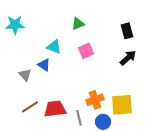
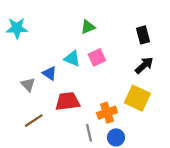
cyan triangle: (54, 47) -> (72, 59), moved
yellow square: (122, 105) -> (137, 98), moved, turned 30
red trapezoid: (55, 109) -> (68, 101), moved

